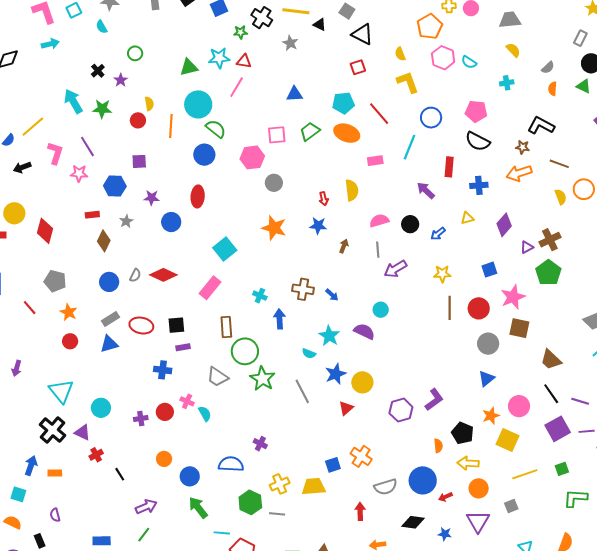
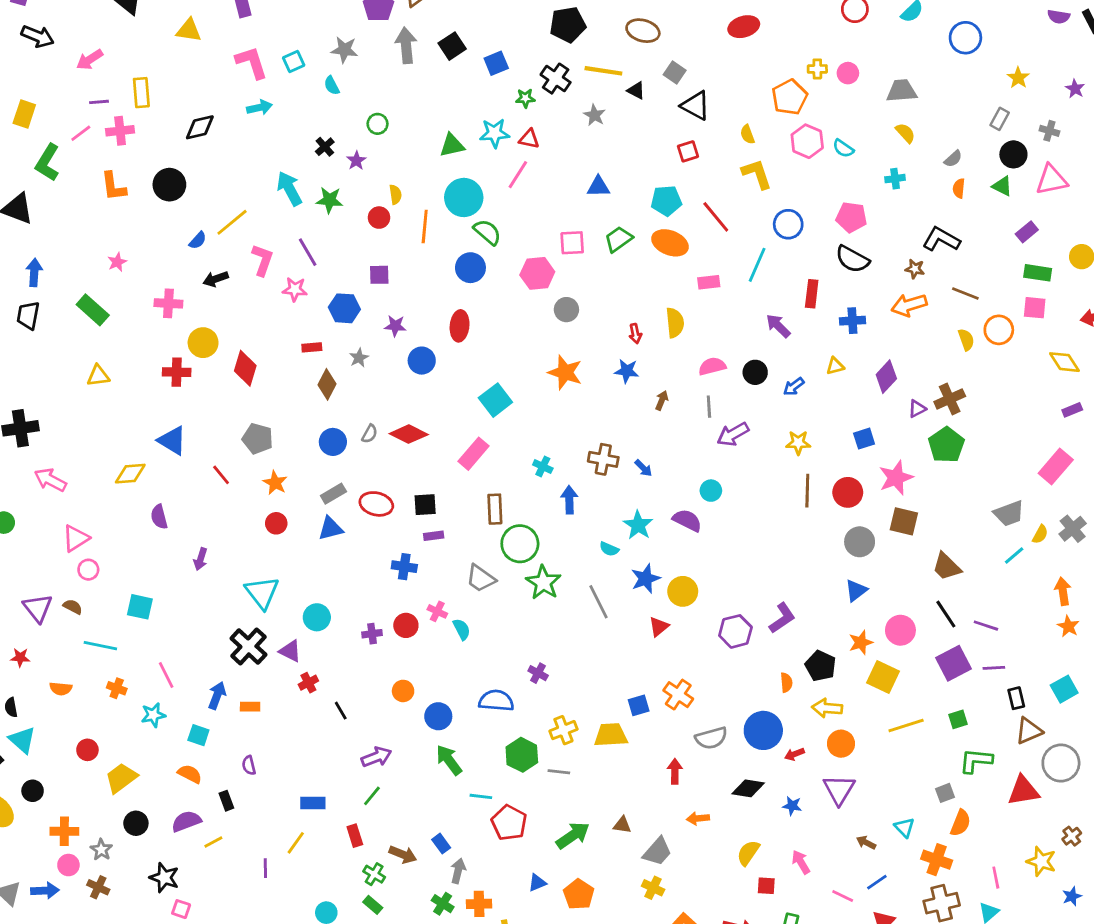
gray square: (511, 506) -> (945, 793), moved

